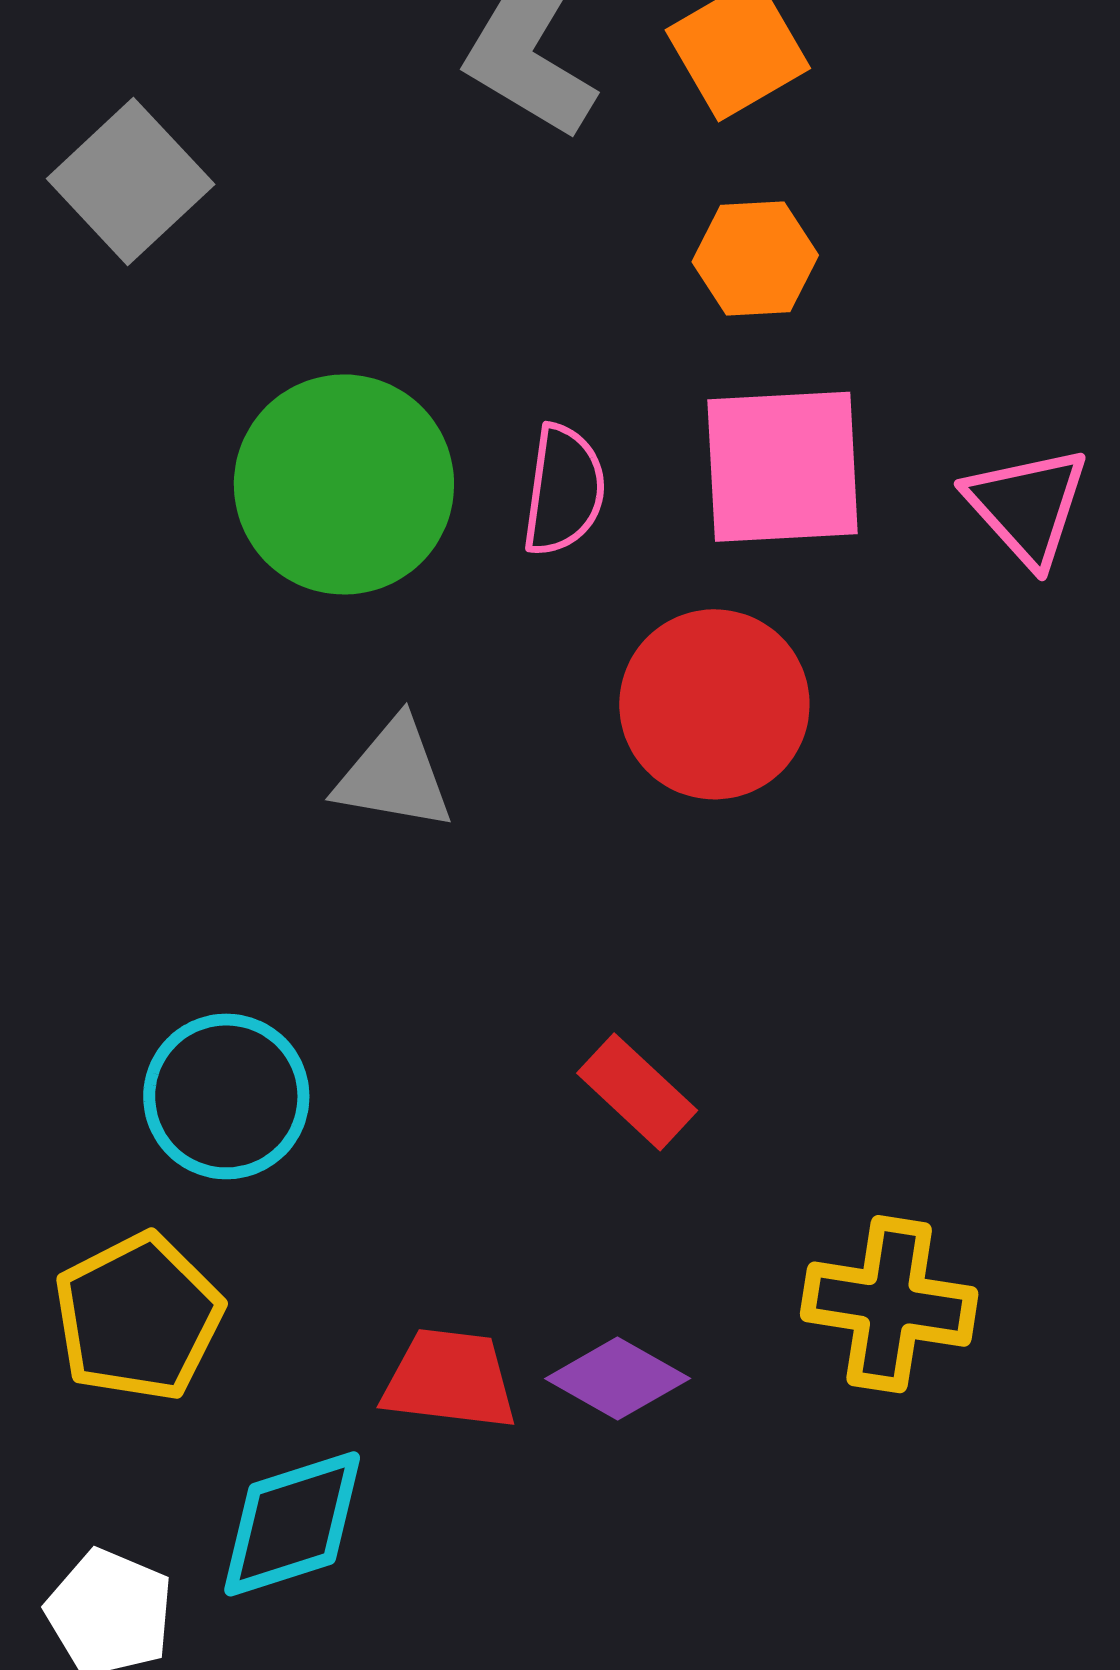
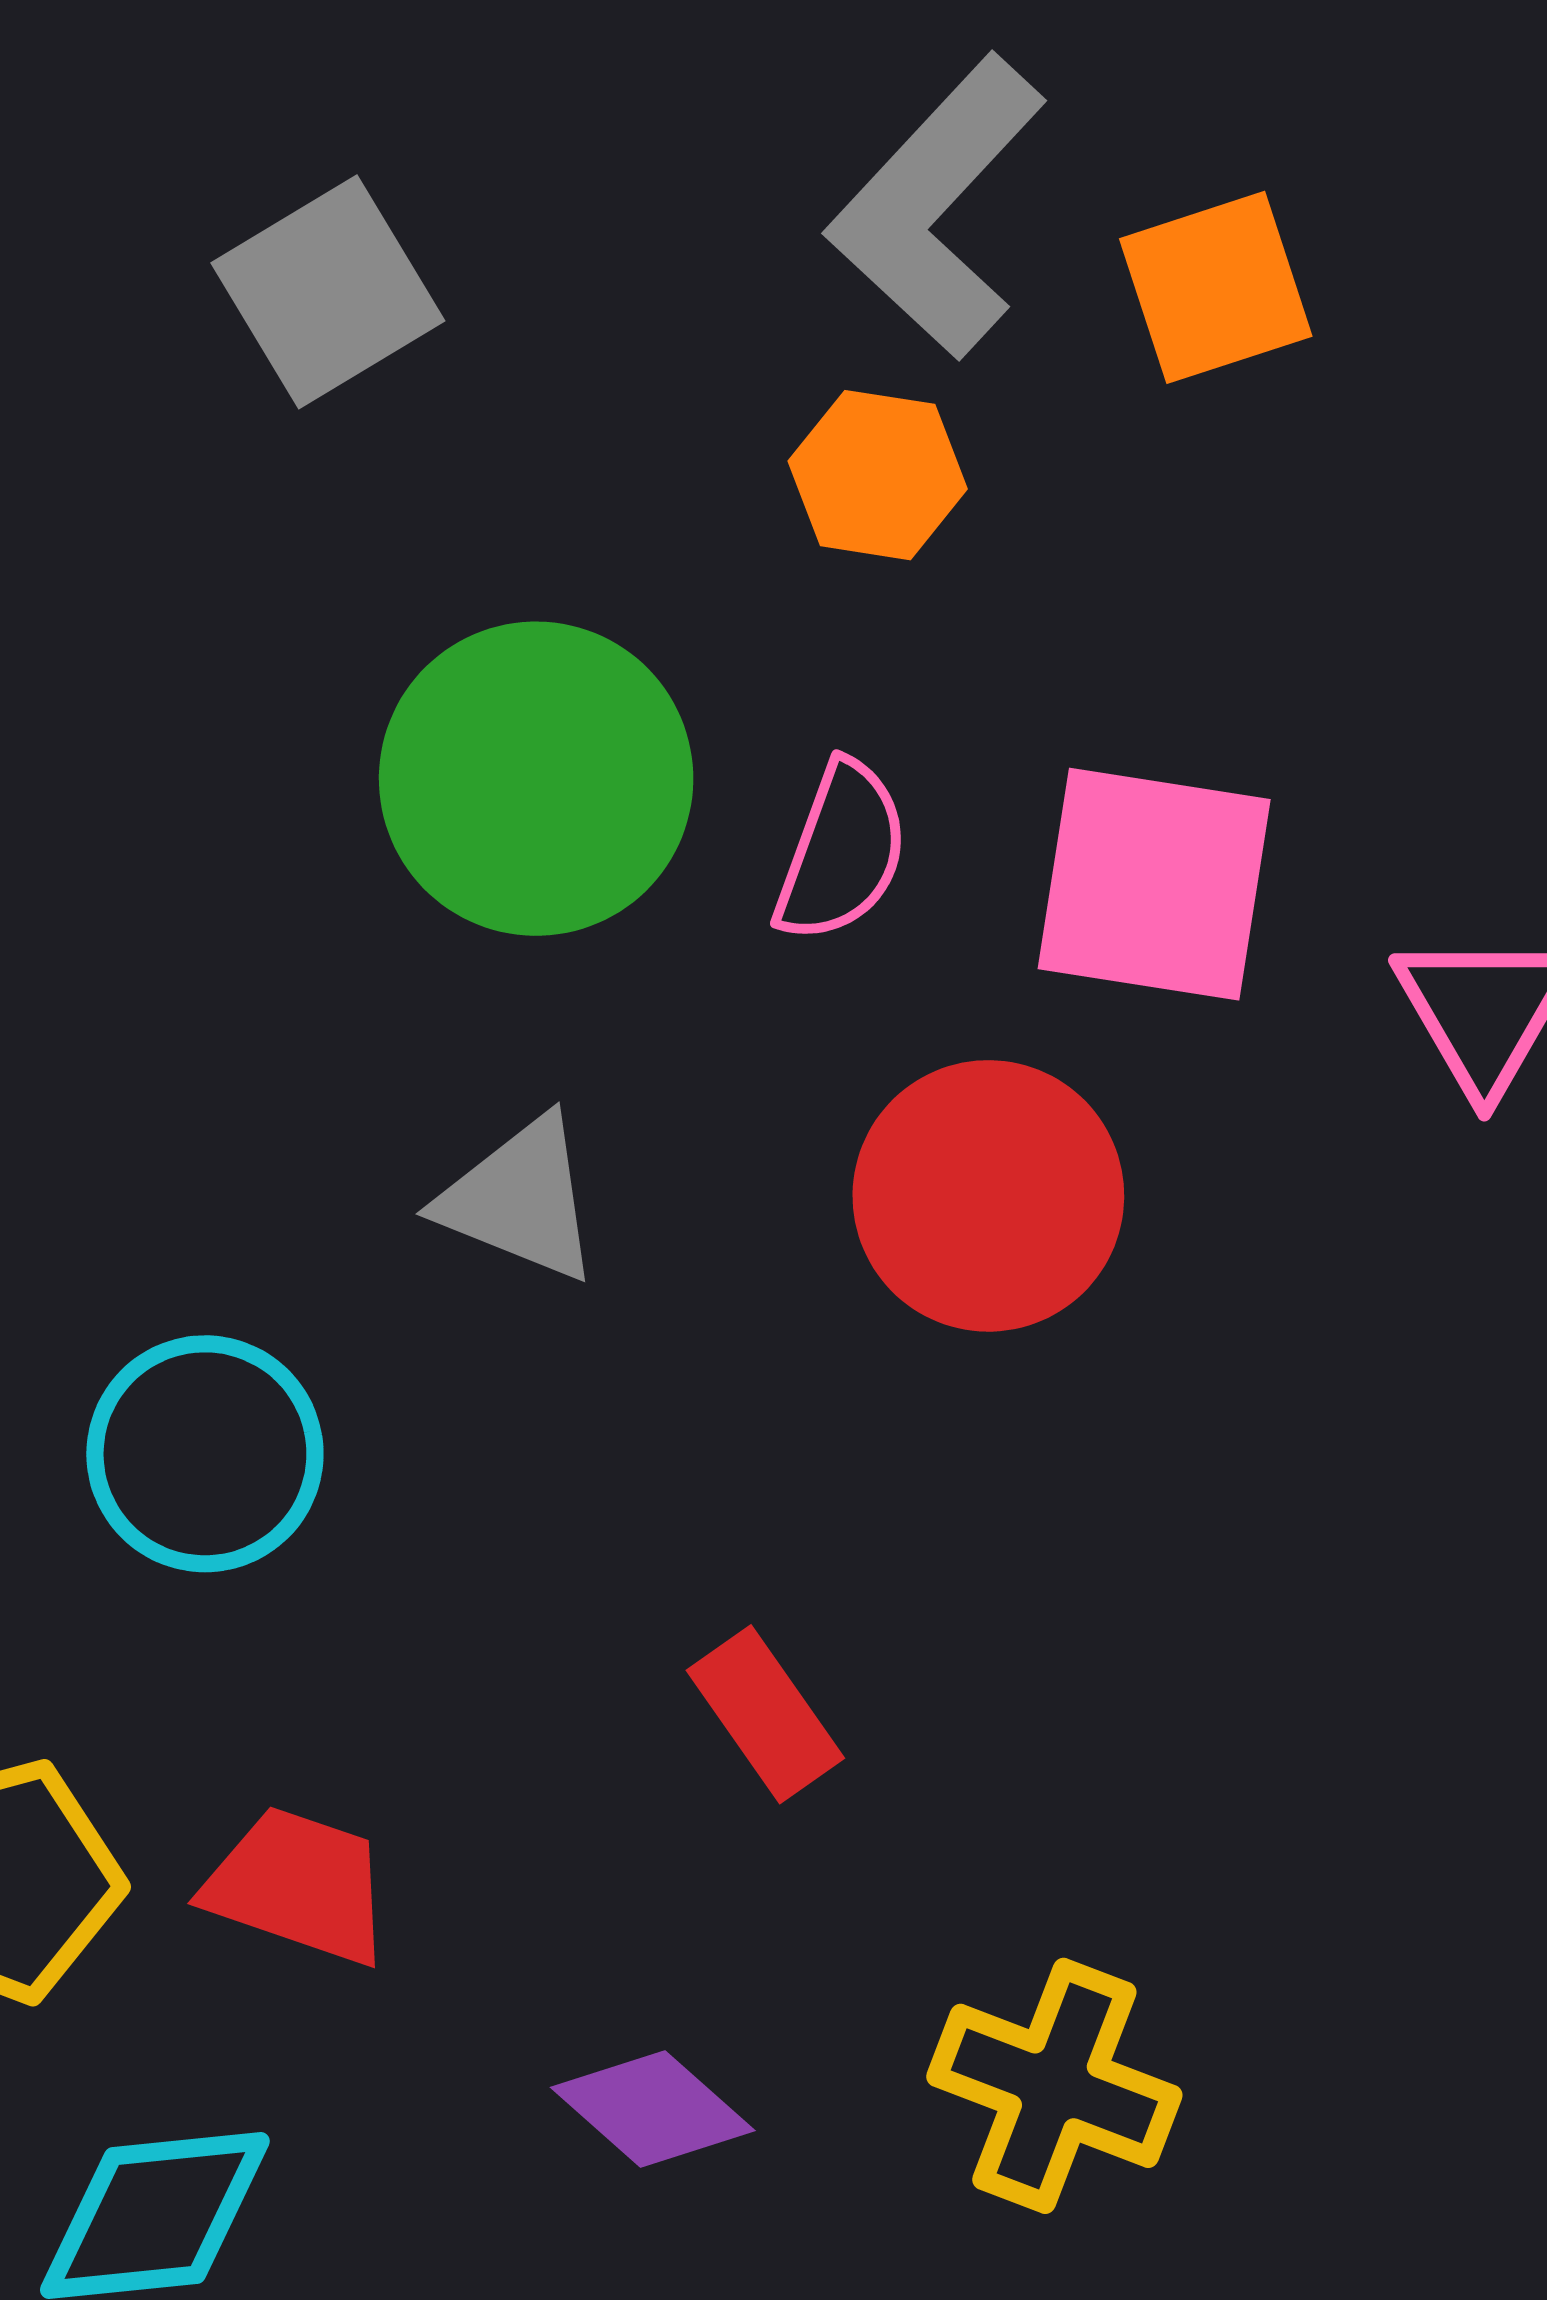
orange hexagon: (755, 259) -> (878, 475), moved
cyan circle: (226, 1096) -> (205, 1454), moved
red trapezoid: (450, 1379) -> (298, 1886), moved

